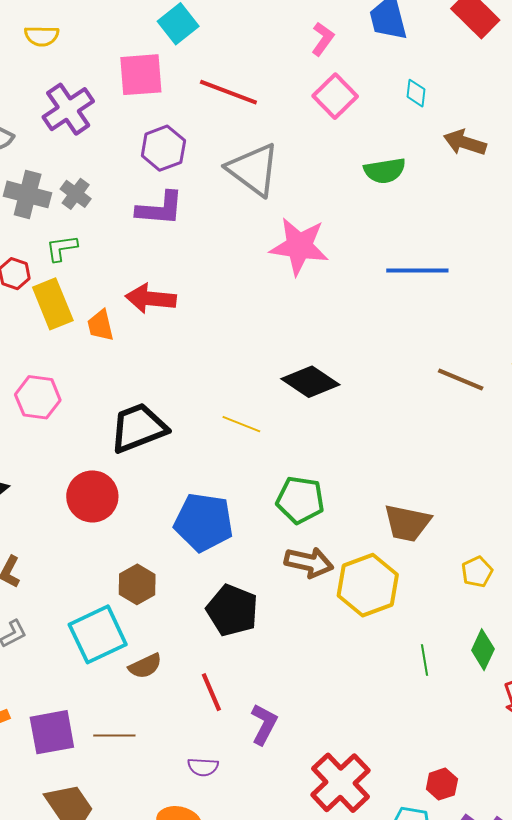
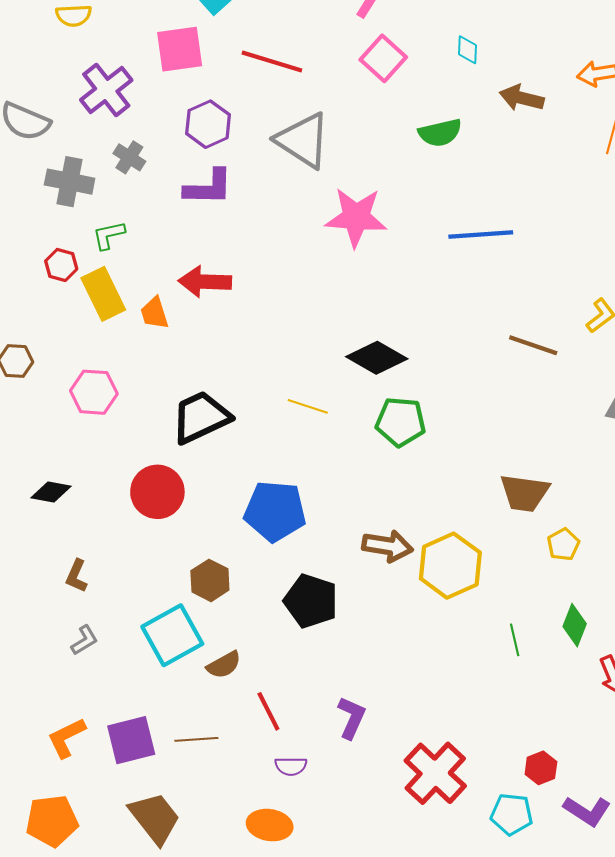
gray cross: (76, 194) -> (129, 157), moved
green pentagon: (300, 500) -> (401, 422), moved
brown trapezoid: (407, 523) -> (524, 493), moved
red line: (211, 692) -> (268, 711), moved

